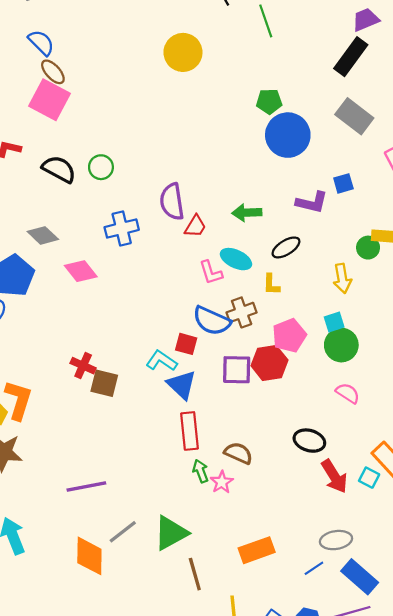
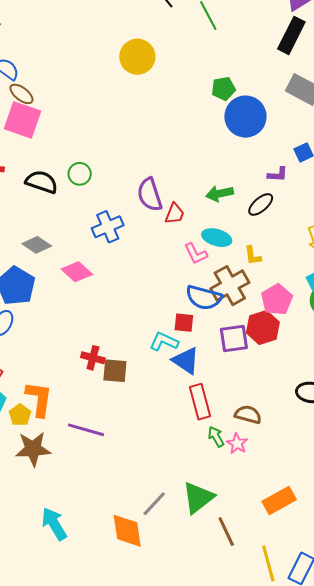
purple L-shape: (312, 202) -> (278, 174), size x0.7
black ellipse: (286, 247) -> (261, 204), moved
brown cross: (242, 312) -> (230, 286), size x1.4
purple line: (86, 486) -> (86, 430), moved, turned 36

